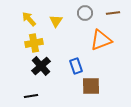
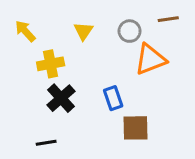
gray circle: (85, 13) -> (130, 31), moved
yellow arrow: (29, 19) -> (25, 31), moved

